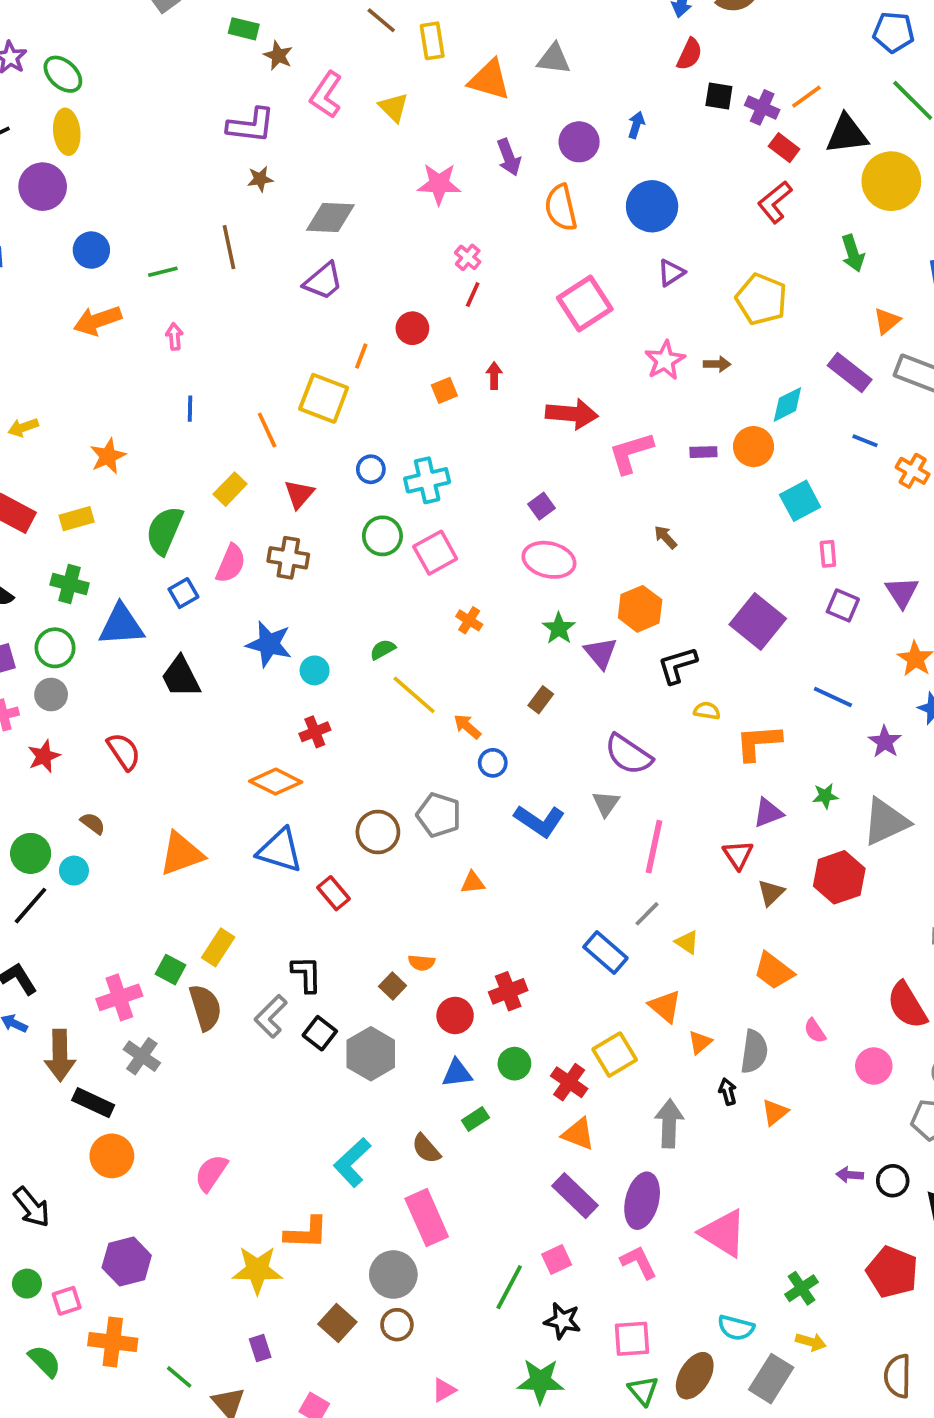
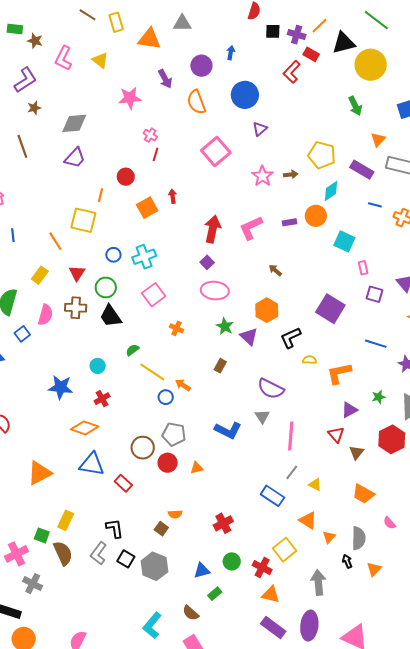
purple L-shape: (251, 125) -> (25, 80), turned -32
red L-shape: (775, 202) -> (292, 72), moved
yellow pentagon: (761, 299) -> (322, 155), moved
orange square: (444, 390) -> (147, 208), size x1.5
red arrow: (572, 414) -> (213, 229), moved, turned -76
cyan square: (800, 501) -> (344, 241), turned -30
green circle: (382, 536) -> (106, 287), moved
blue star: (269, 644) -> (61, 387), moved
black trapezoid: (181, 677) -> (111, 316), moved
blue circle: (493, 763) -> (166, 397), moved
red circle: (455, 1015) -> (168, 463), moved

